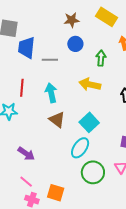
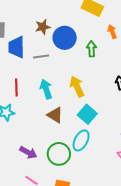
brown star: (72, 20) -> (43, 27), moved
blue circle: (75, 44) -> (65, 38), size x1.5
yellow arrow: (90, 84) -> (77, 86), moved, turned 60
green circle: (93, 172) -> (59, 154), moved

